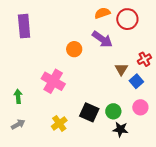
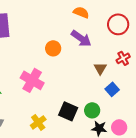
orange semicircle: (102, 13) -> (81, 12), turned 42
red circle: (127, 19) -> (118, 24), moved
blue square: (136, 81) -> (112, 89), moved
pink circle: (140, 107) -> (119, 127), moved

